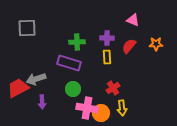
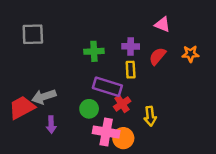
purple rectangle: (69, 63) -> (107, 87), moved
red cross: (113, 88) -> (122, 104), moved
yellow arrow: (122, 108) -> (150, 116), moved

